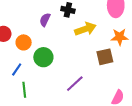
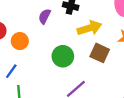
green circle: (43, 57) -> (63, 56), moved
brown square: (105, 57) -> (100, 53), moved, turned 36

